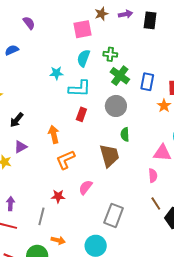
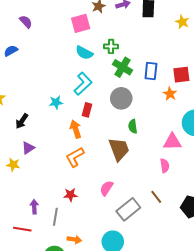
cyan semicircle: (84, 58) -> (84, 53), turned -78
cyan star: (56, 73) -> (56, 102), moved
cyan L-shape: (80, 88) -> (83, 84), turned -40
orange arrow: (54, 134) -> (76, 129), moved
pink semicircle: (86, 187) -> (106, 188), moved
brown line: (156, 203) -> (156, 197), moved
purple arrow: (10, 204) -> (34, 207), moved
gray rectangle: (114, 215) -> (128, 209), turned 35

